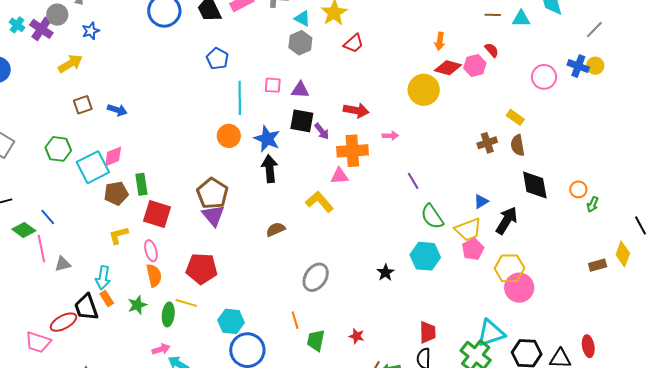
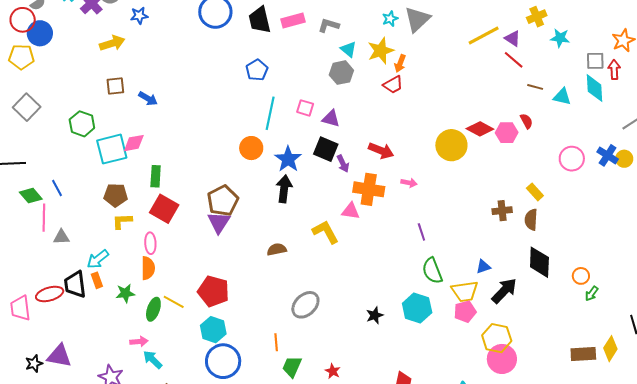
orange arrow: (440, 41) -> (400, 63), moved
brown pentagon: (116, 193) -> (116, 195), moved
brown rectangle: (598, 265) -> (583, 354), size x1.4
red pentagon: (202, 269) -> (213, 291), moved
cyan arrow: (103, 278) -> (98, 259), turned 30
pink trapezoid: (38, 342) -> (20, 308), turned 52

